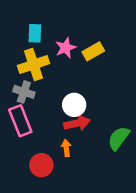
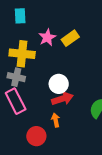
cyan rectangle: (35, 33) -> (20, 16), moved
yellow cross: (34, 65) -> (22, 54), turned 30

